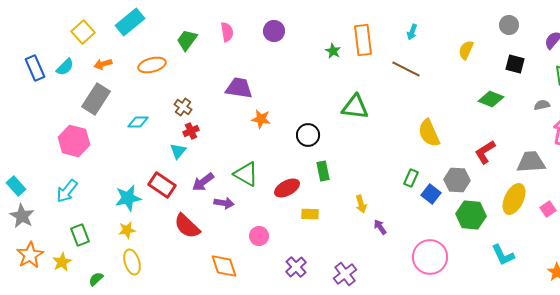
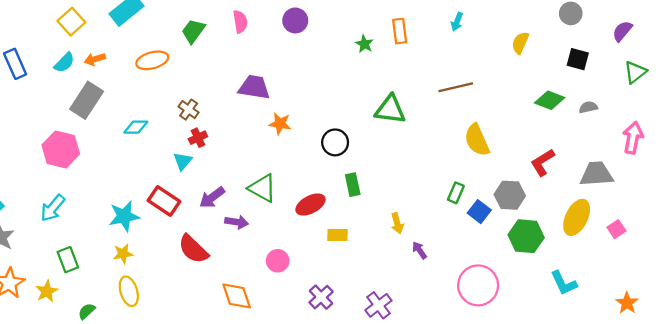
orange rectangle: (363, 40) -> (400, 31), size x0.7
cyan semicircle: (65, 67) -> (64, 63), moved
brown line: (406, 69) -> (456, 87), moved, turned -40
gray semicircle: (542, 105) -> (588, 107), moved

